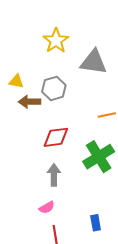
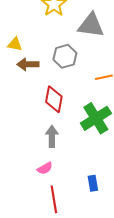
gray hexagon: (54, 88) -> (65, 56), moved
red diamond: (56, 137) -> (54, 99), turned -72

